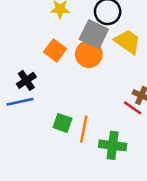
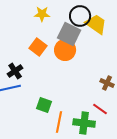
yellow trapezoid: (128, 42) -> (96, 24), moved
red line: (133, 108) -> (100, 109), moved
orange line: (84, 129) -> (59, 122), moved

